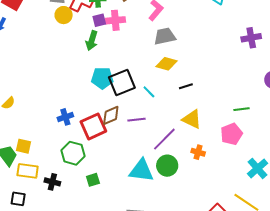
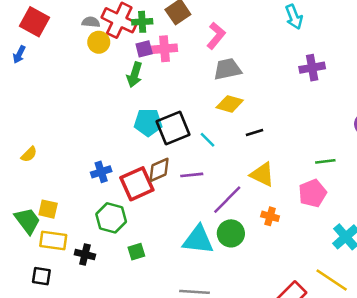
purple cross: (251, 38) -> (312, 68), moved

